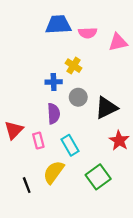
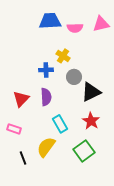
pink triangle: (118, 42) -> (101, 24), moved
gray circle: (78, 97) -> (74, 77), moved
red triangle: (14, 130) -> (21, 99), moved
pink rectangle: (38, 141) -> (14, 129), moved, turned -56
red star: (119, 141) -> (91, 121), moved

